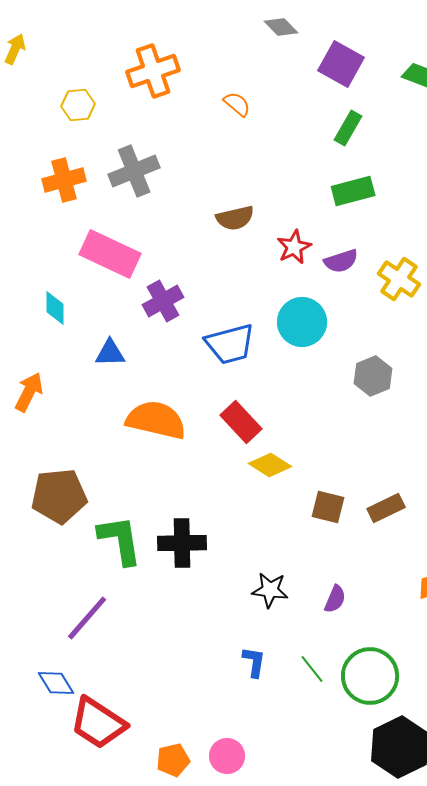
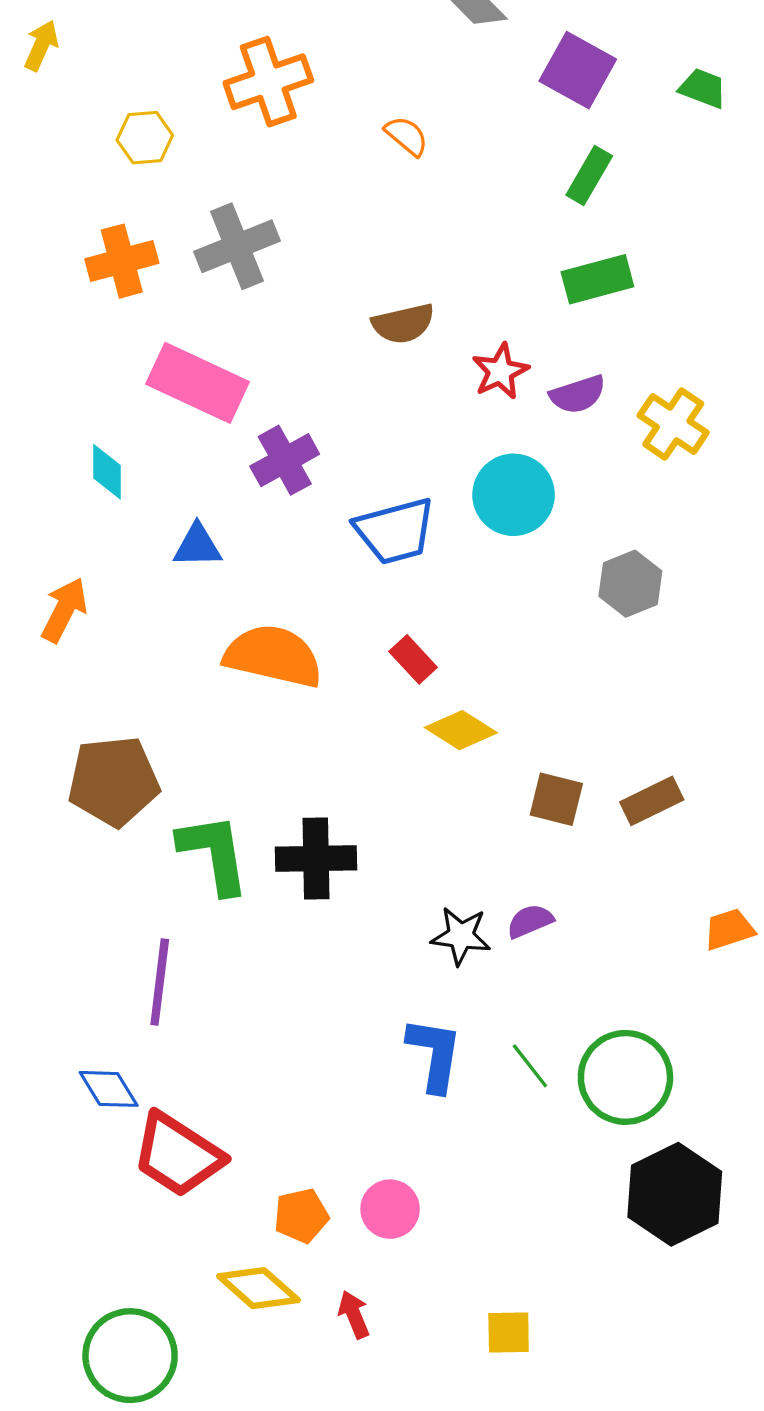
red rectangle: (241, 422) -> (413, 659), size x0.7
purple semicircle: (335, 599) -> (530, 921), moved, turned -136
purple line: (87, 618) -> (160, 982), turned -34
blue L-shape: (254, 662) -> (435, 1054), size x1.5

